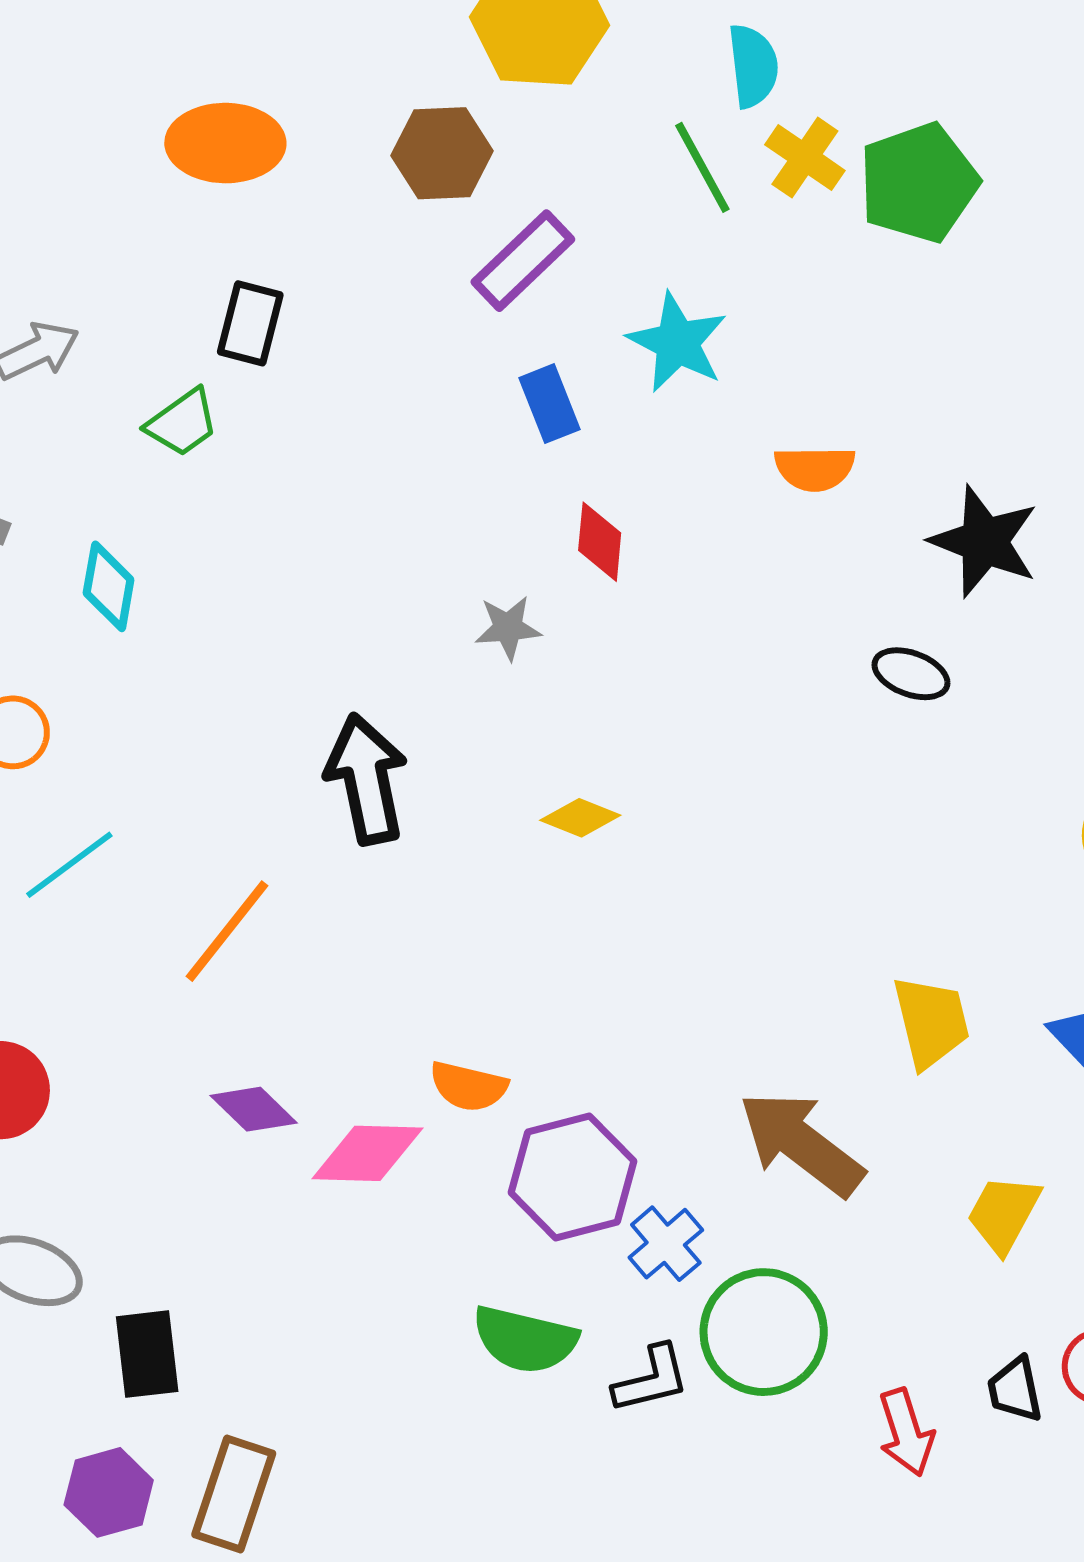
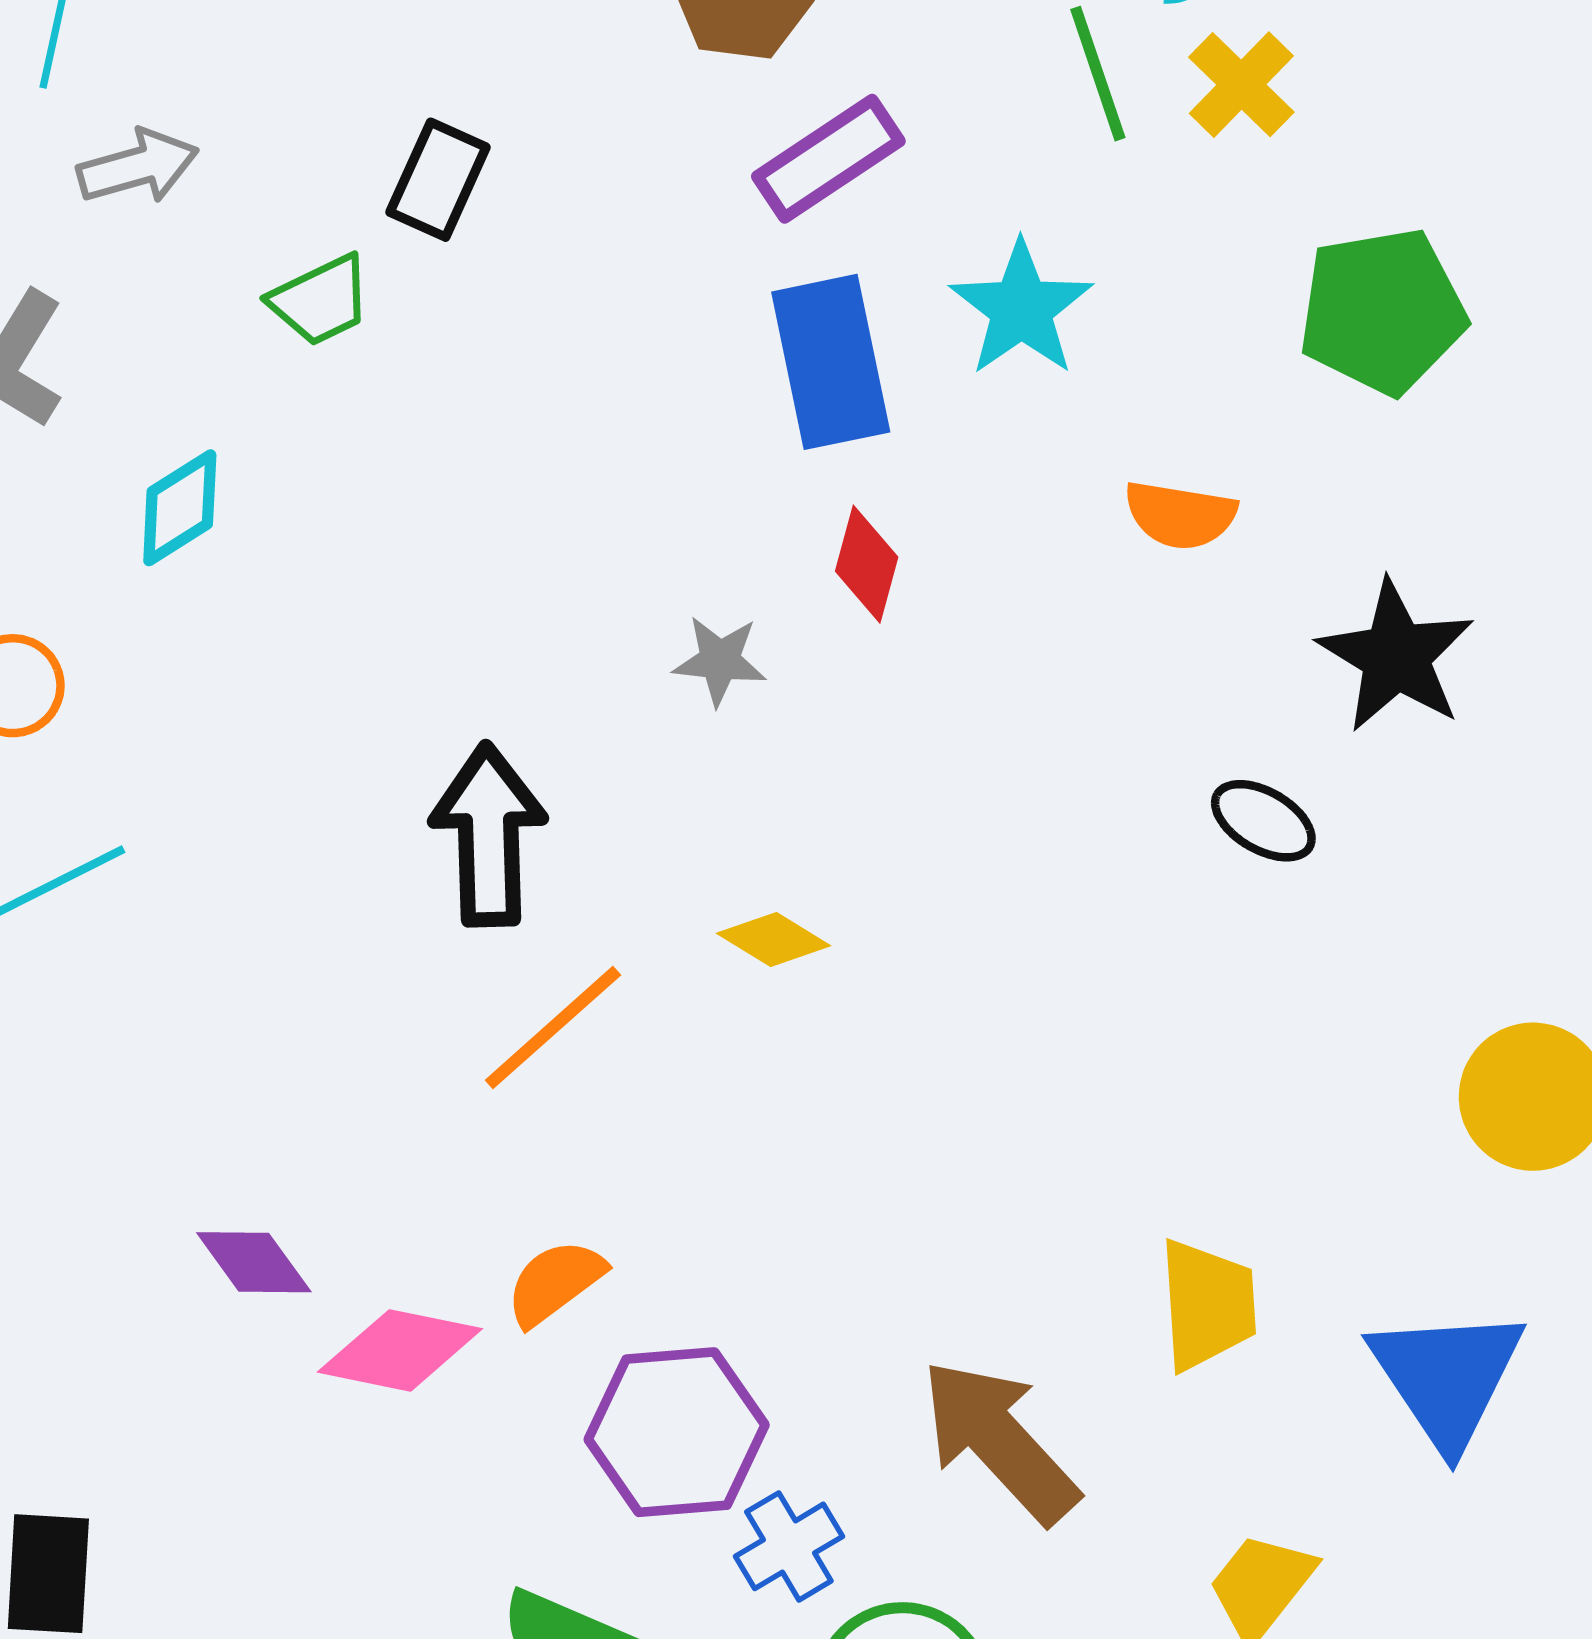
green pentagon: (919, 183) -> (1382, 311), moved
blue rectangle: (549, 404) -> (831, 362), size x1.6
cyan diamond: (109, 586) -> (180, 508), turned 38
orange line: (227, 931) -> (553, 1028), moved
orange semicircle: (468, 1086) -> (555, 1282), turned 120

